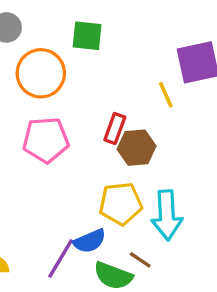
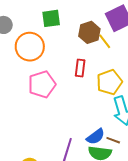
brown hexagon: (137, 148) -> (89, 32), moved
yellow pentagon: (121, 204) -> (109, 82), moved
blue semicircle: (90, 241) -> (96, 137), moved

